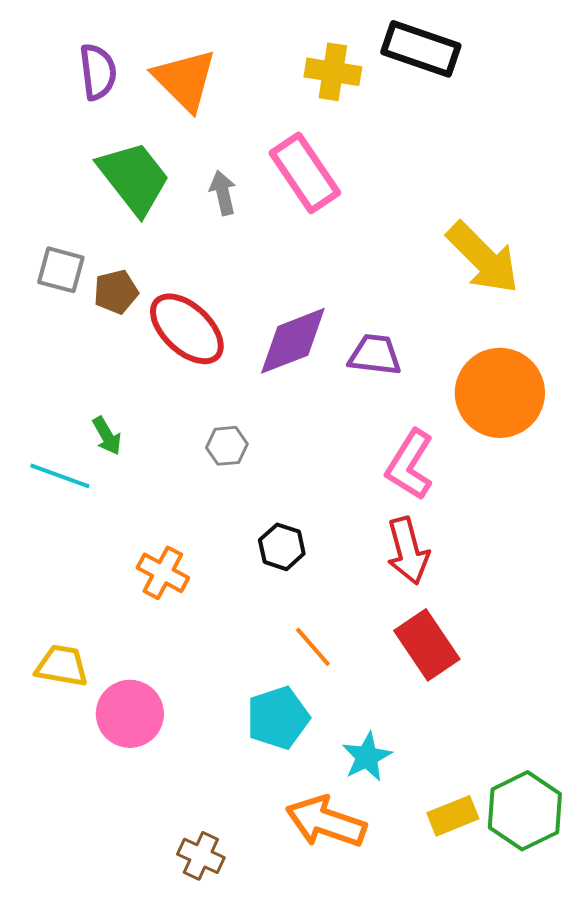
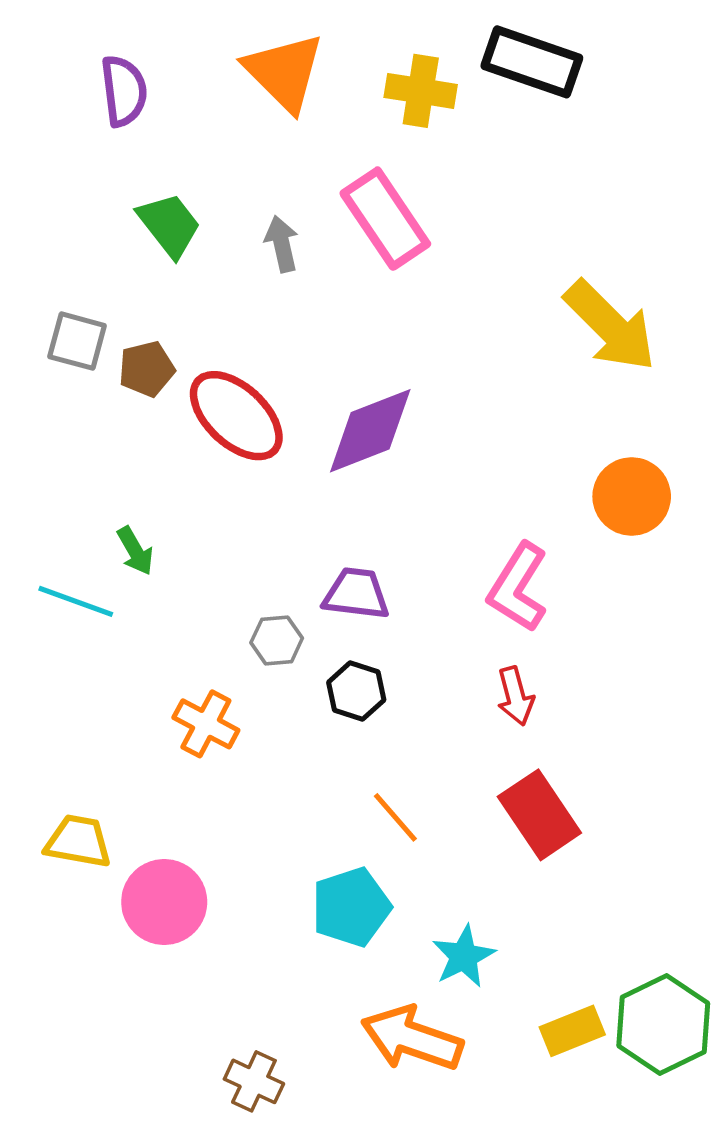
orange triangle: (185, 80) -> (284, 72), moved
green trapezoid: (134, 178) -> (169, 225), size x0.7
purple trapezoid: (375, 355) -> (356, 594), moved
orange circle: (500, 393) -> (632, 496), size x0.7
gray hexagon: (227, 446) -> (277, 640), moved
red arrow: (408, 551) -> (515, 696), size x0.7

